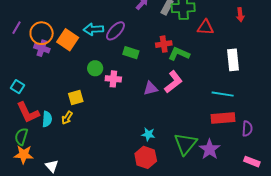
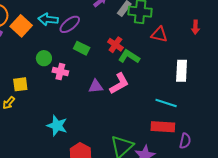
red cross: (164, 44) -> (115, 45), turned 35
cyan star: (148, 134) -> (57, 126), moved, size x1.5

